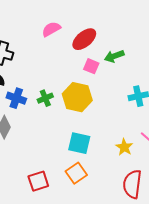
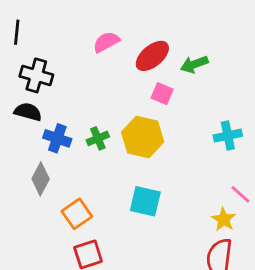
green arrow: (114, 56) -> (194, 64), moved
yellow star: (124, 147) -> (224, 219), moved
orange square: (76, 173) -> (77, 214), moved

